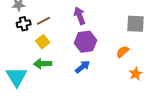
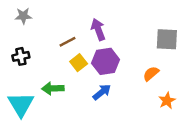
brown line: (44, 21) -> (67, 42), moved
black cross: (24, 24) -> (21, 56), moved
yellow square: (43, 42) -> (79, 63), moved

